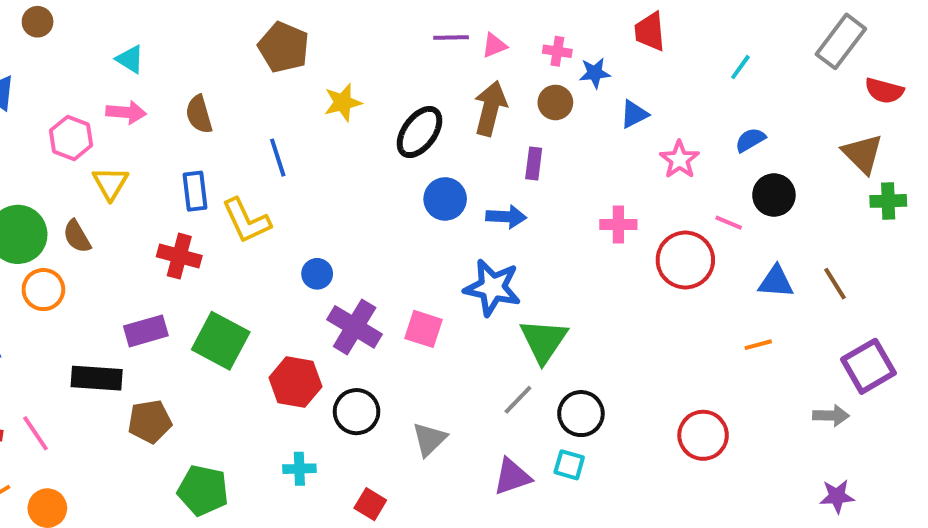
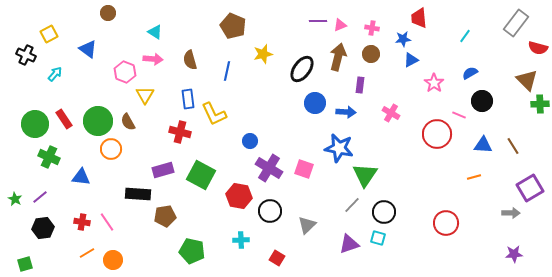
blue star: (595, 73) -> (403, 39), moved
blue line: (278, 158) -> (227, 71), moved, turned 30
pink cross: (618, 225) -> (391, 113), moved, turned 30

